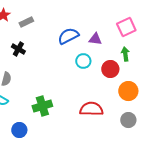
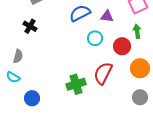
green cross: (42, 106) -> (76, 84), moved
red semicircle: (91, 109) -> (103, 73), moved, turned -65
blue circle: (19, 130) -> (32, 98), moved

